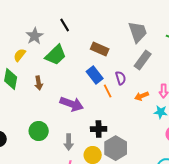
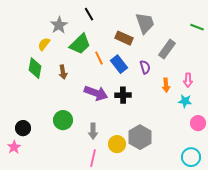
gray trapezoid: (138, 32) -> (145, 23), moved
orange line: (108, 91) -> (99, 58), moved
orange arrow: (142, 96) -> (166, 85), turned -72
black cross: (99, 129) -> (123, 95), moved

